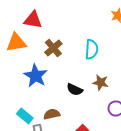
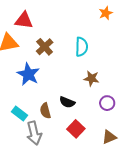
black semicircle: (75, 90) -> (67, 102), moved
brown semicircle: (52, 114) -> (45, 111), turned -91

